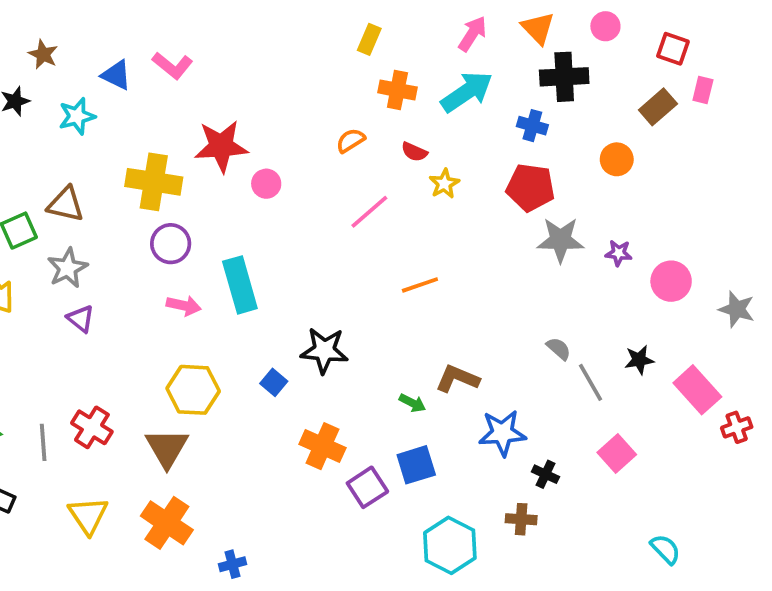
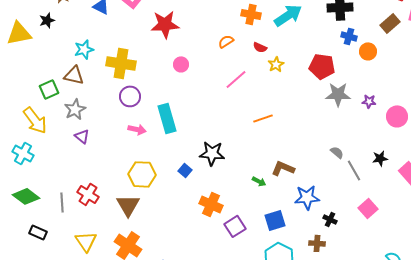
cyan star: (77, 116) -> (84, 49), moved
blue cross: (532, 126) -> (349, 36), moved
red star: (221, 146) -> (165, 24), moved
blue square: (416, 465) -> (275, 220), moved

